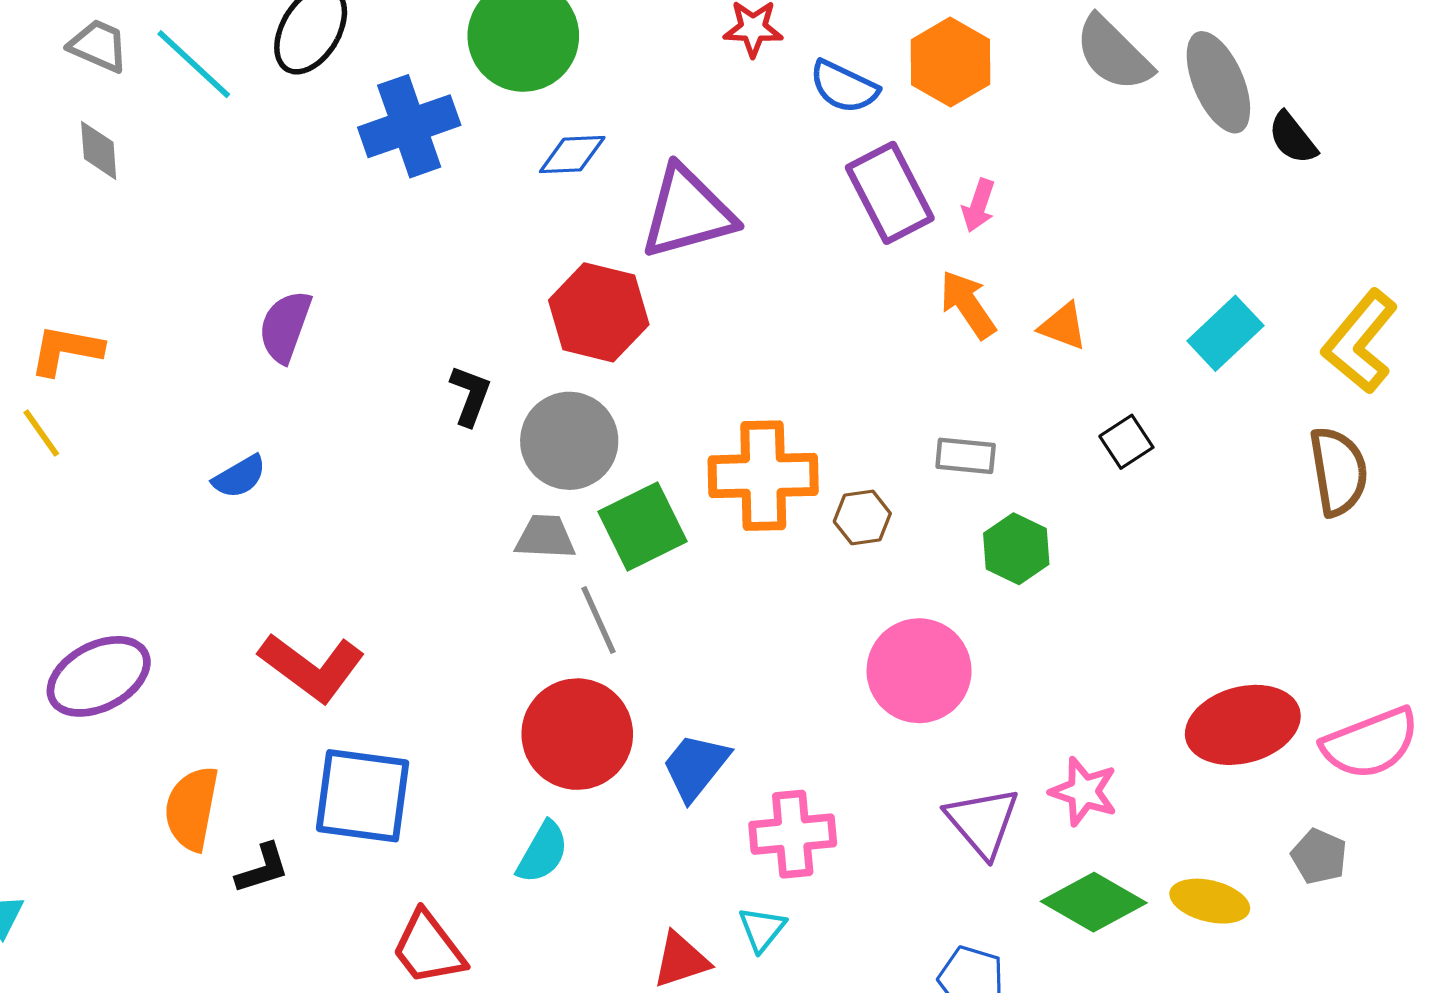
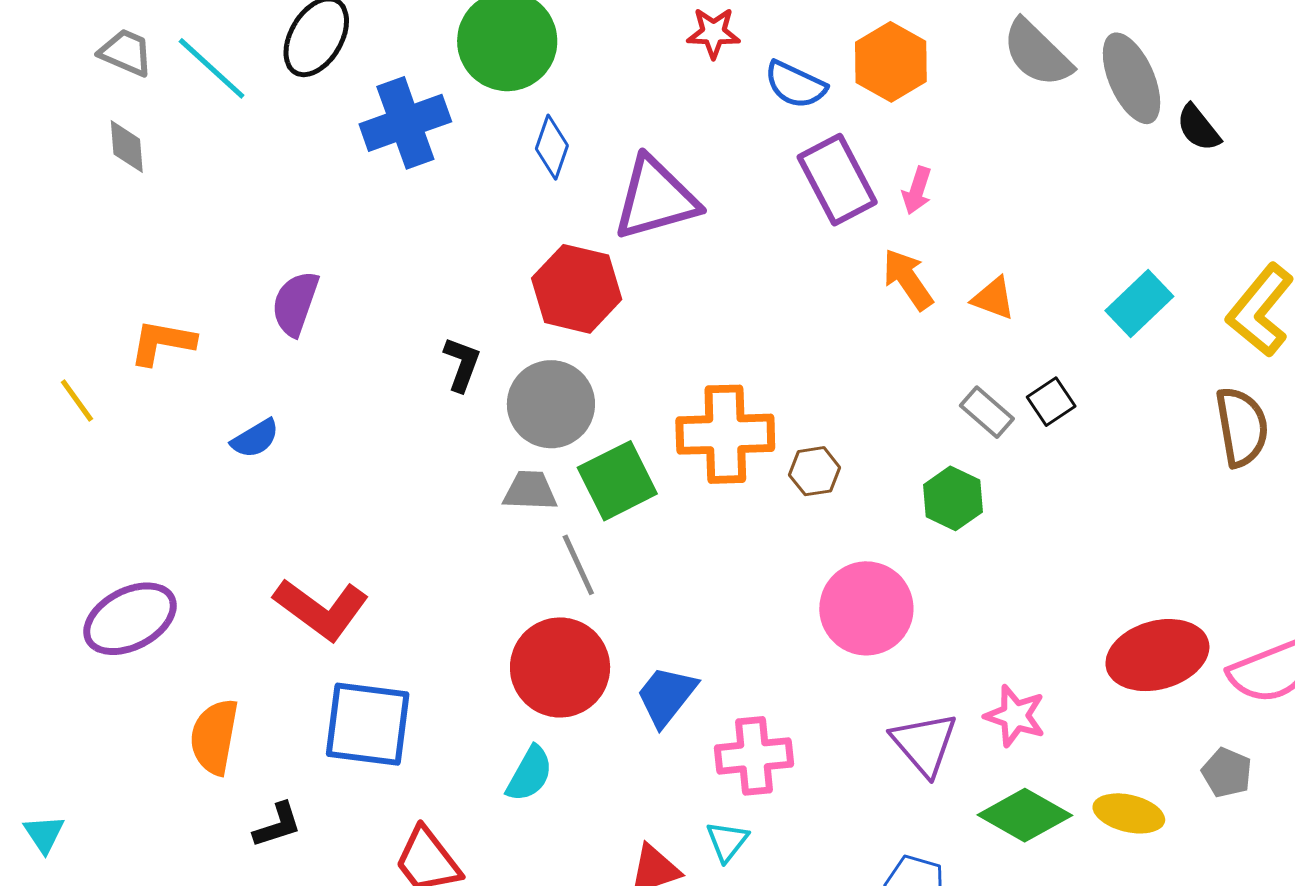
blue diamond: (572, 154) -> (552, 147), turned -68
orange L-shape: (66, 350) -> (162, 342), moved
gray rectangle: (966, 456) -> (987, 412), moved, turned 36
black L-shape: (262, 869) -> (277, 825), moved

